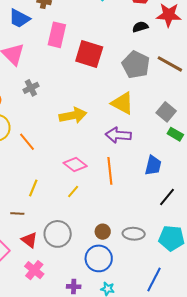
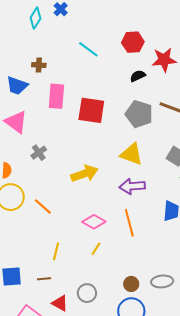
gray circle: (58, 234) -> (87, 293), size x0.7

